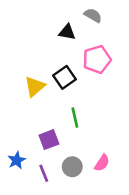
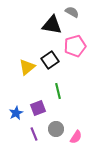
black triangle: (67, 32) -> (52, 25), size x1.5
blue star: (17, 160) -> (16, 113), moved
pink semicircle: (102, 163) -> (76, 137), moved

